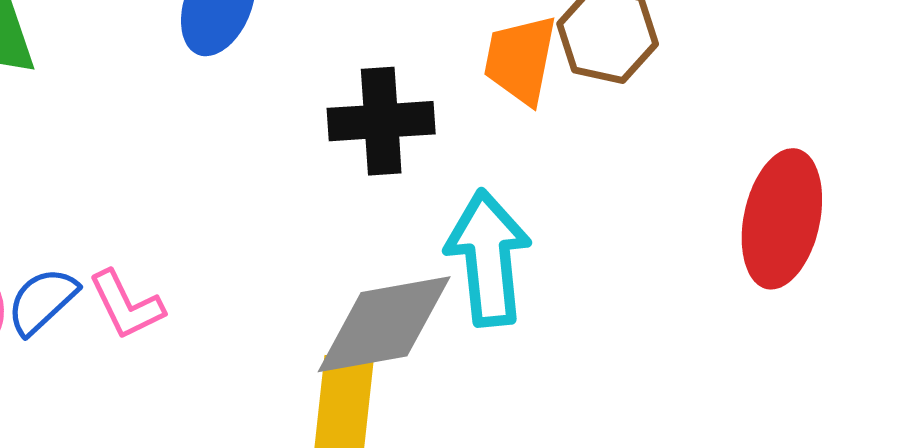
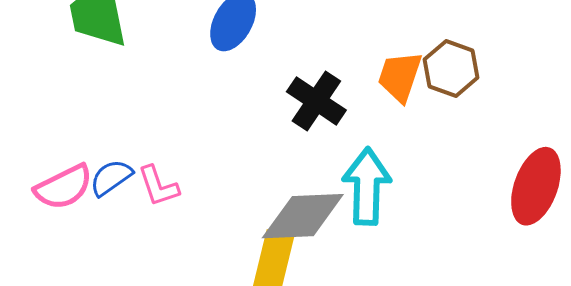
black cross: (381, 121) -> (316, 101), turned 30

